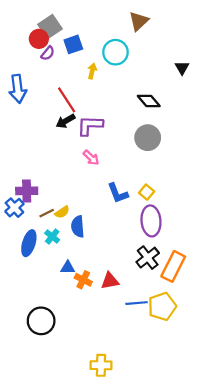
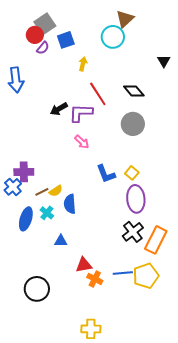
cyan circle: (115, 52) -> (113, 37), moved
red line: (67, 100) -> (98, 94), moved
orange cross: (83, 280) -> (95, 279), moved
red triangle: (110, 281) -> (84, 265), moved

